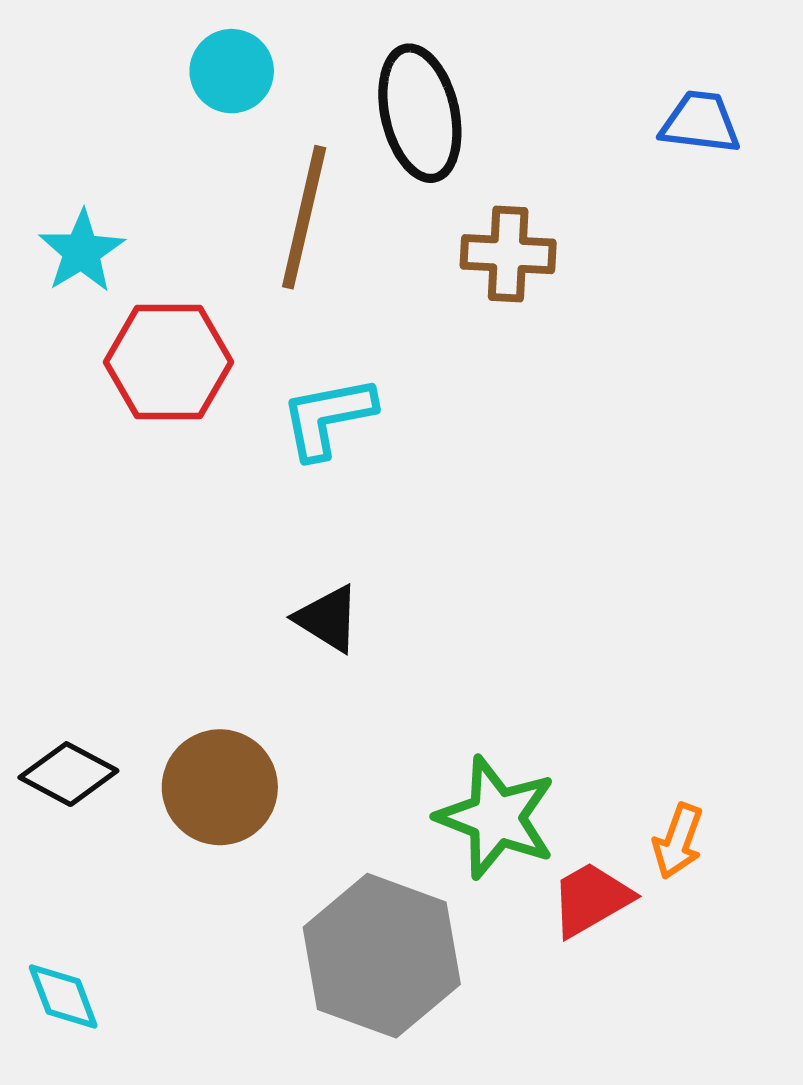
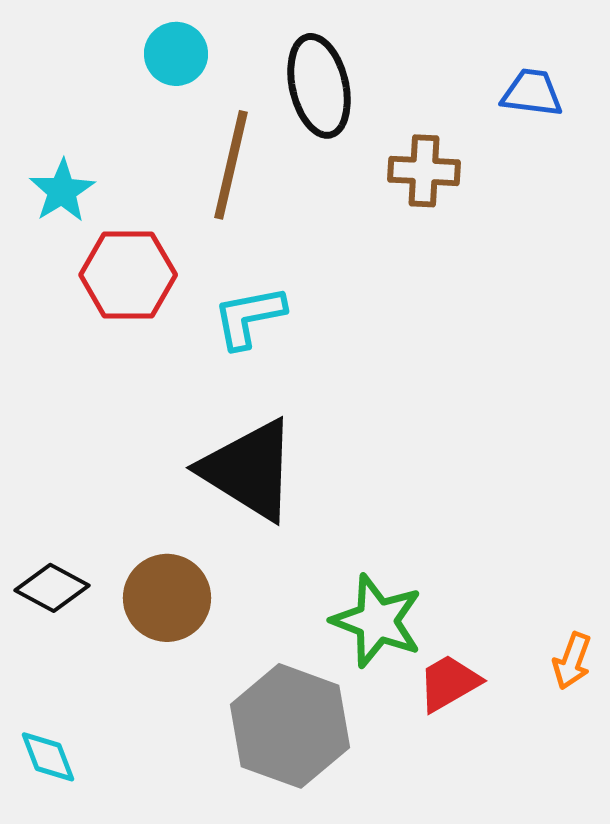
brown cross: (508, 254) -> (424, 171), moved
black triangle: (328, 619) -> (249, 470), size x2.0
orange arrow: (678, 841) -> (572, 661), moved

